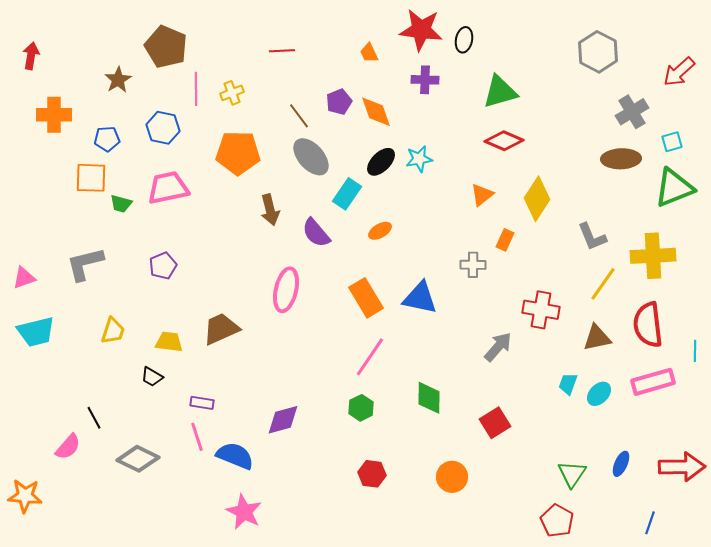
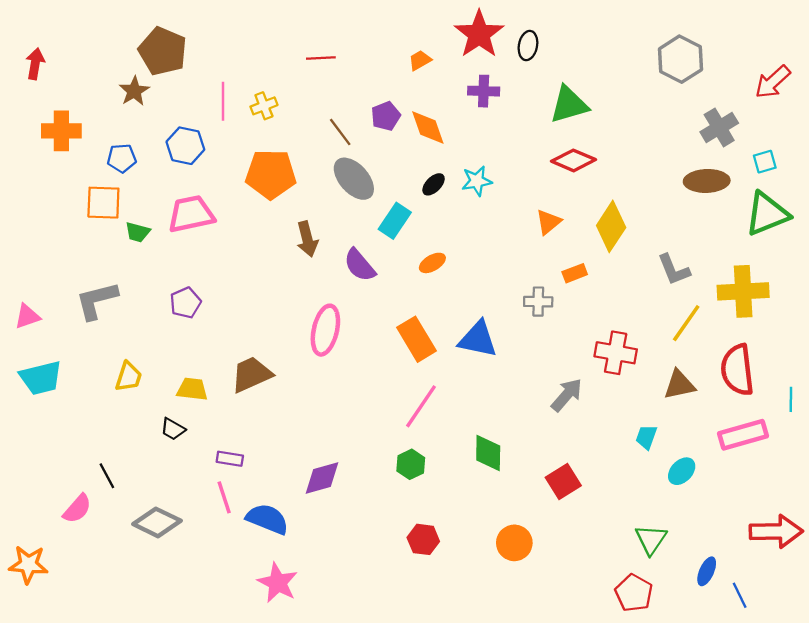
red star: (421, 30) -> (479, 34), turned 30
brown pentagon: (166, 47) -> (163, 51), moved
orange trapezoid: (369, 53) -> (420, 60), turned 85
black ellipse: (381, 162) -> (434, 184), size x0.7
orange rectangle: (505, 240) -> (575, 273), turned 45
cyan ellipse: (599, 394) -> (682, 471), moved
blue ellipse: (621, 464) -> (707, 571), moved
blue line: (650, 523) -> (740, 595), turned -45

